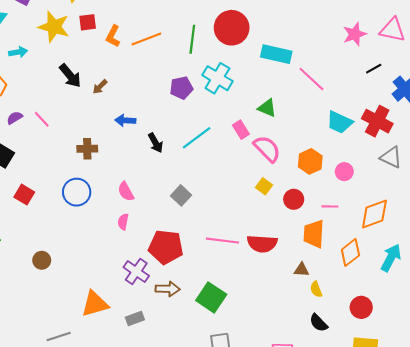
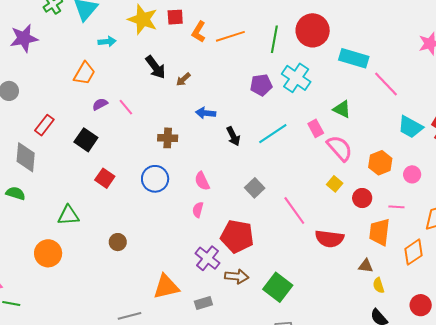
pink line: (223, 241) -> (294, 211), moved, turned 44

